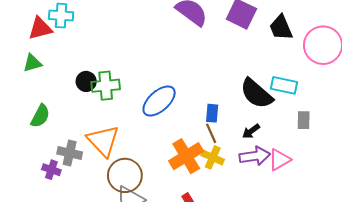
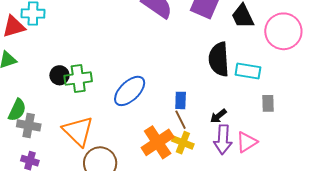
black semicircle: (256, 94) -> (219, 59), moved, turned 48
gray cross: (70, 153) -> (29, 125), moved
purple arrow: (255, 156) -> (223, 140), turned 104

